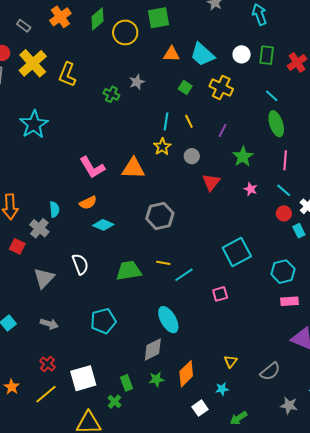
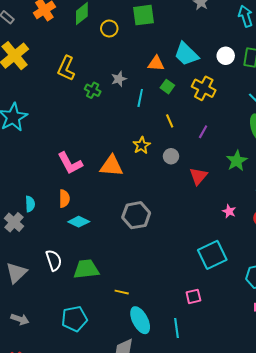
yellow circle: (125, 32) -> (109, 28), size x0.7
orange triangle: (171, 54) -> (156, 63), moved
yellow L-shape: (67, 75) -> (66, 68), moved
cyan line: (166, 121) -> (140, 98), moved
green star: (243, 156) -> (237, 161), moved
red triangle: (211, 182) -> (198, 176), moved
pink star: (251, 189) -> (229, 211), moved
orange semicircle: (88, 203) -> (64, 199), turned -66
yellow line: (163, 263) -> (122, 292), moved
green trapezoid: (129, 271) -> (86, 269), moved
cyan line: (184, 275) -> (177, 328), moved, turned -66

